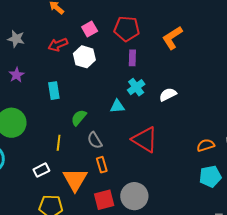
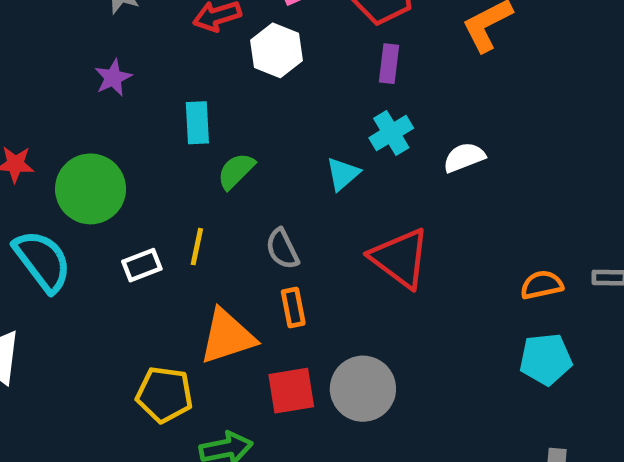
cyan triangle: (117, 106) -> (343, 174), turned -42
green semicircle: (79, 118) -> (236, 171), moved
white rectangle: (41, 170) -> (142, 265), moved
orange triangle: (75, 180) -> (227, 337), turned 36

